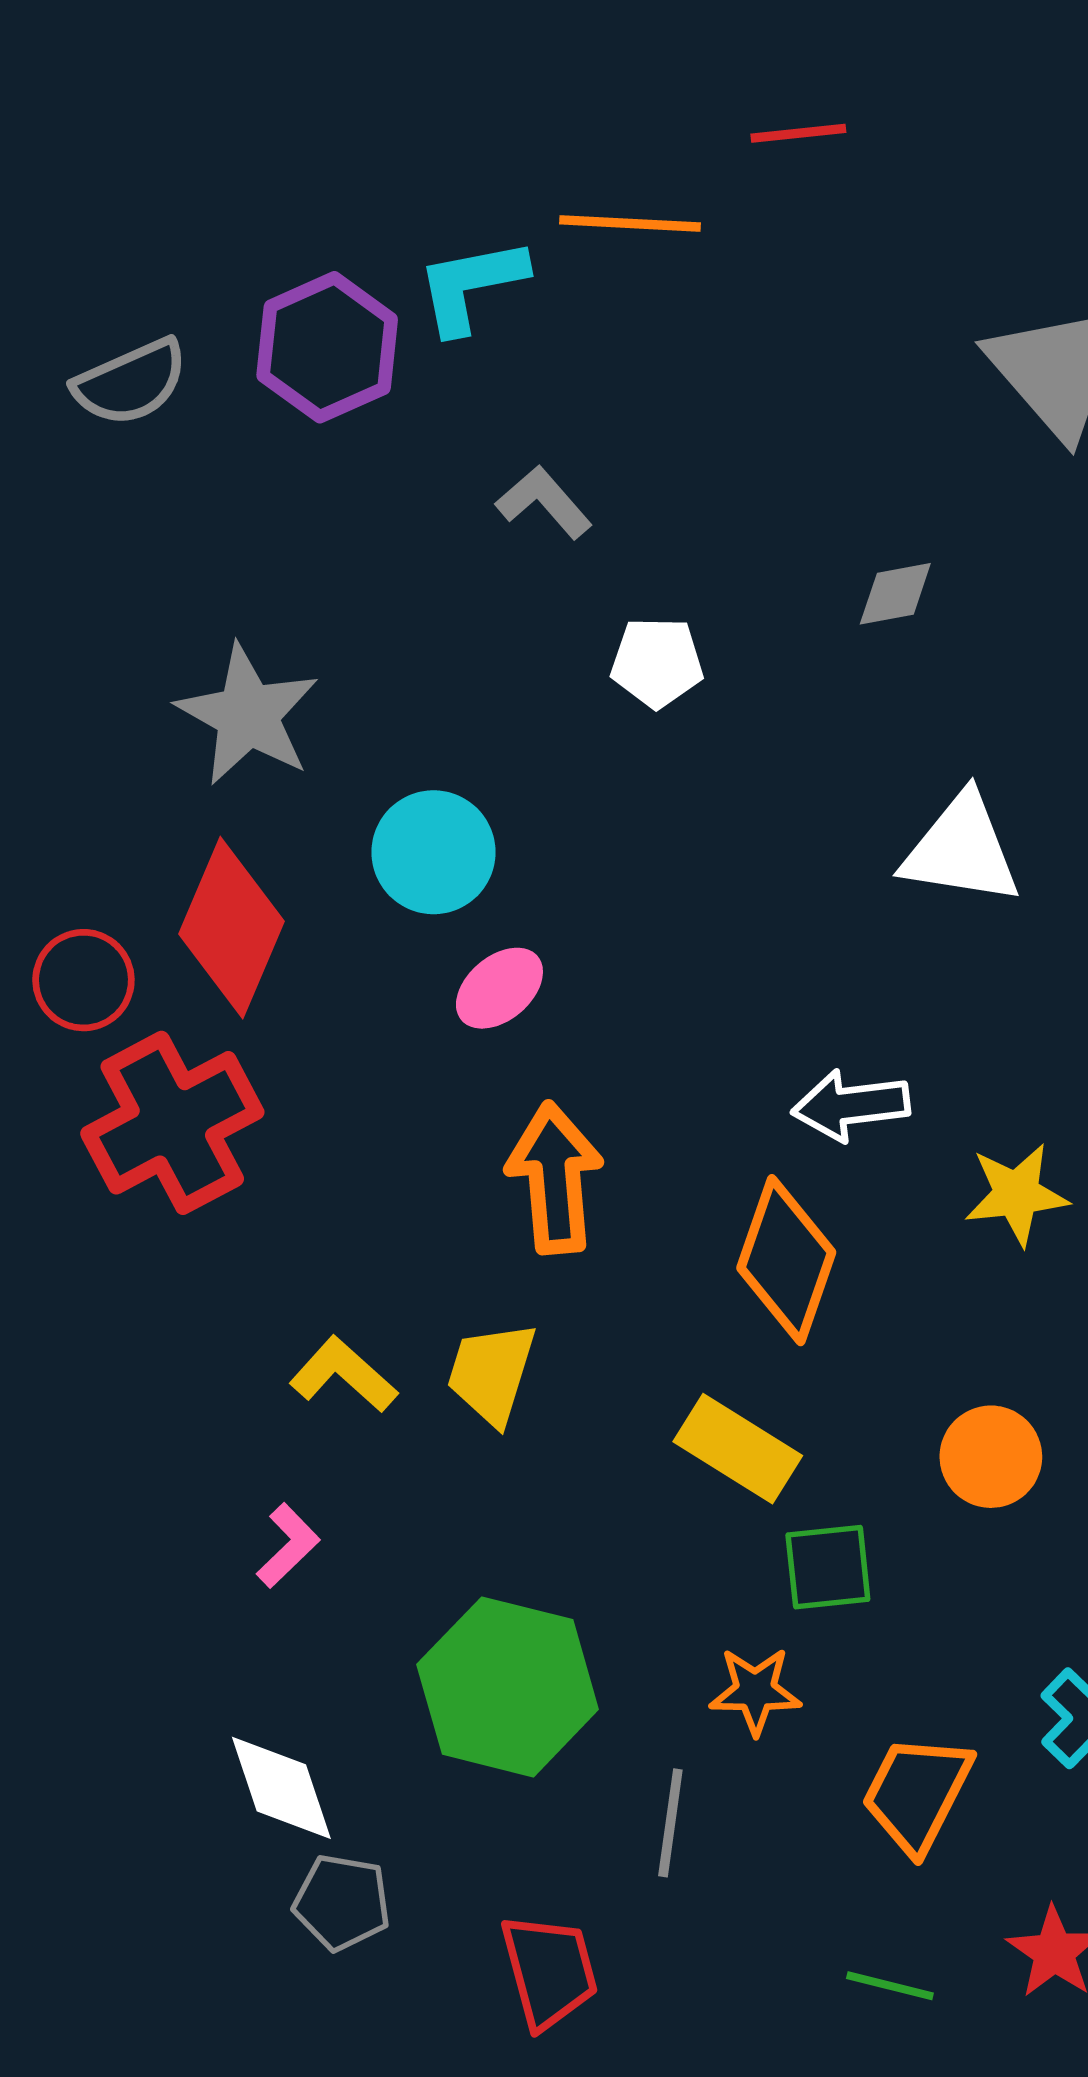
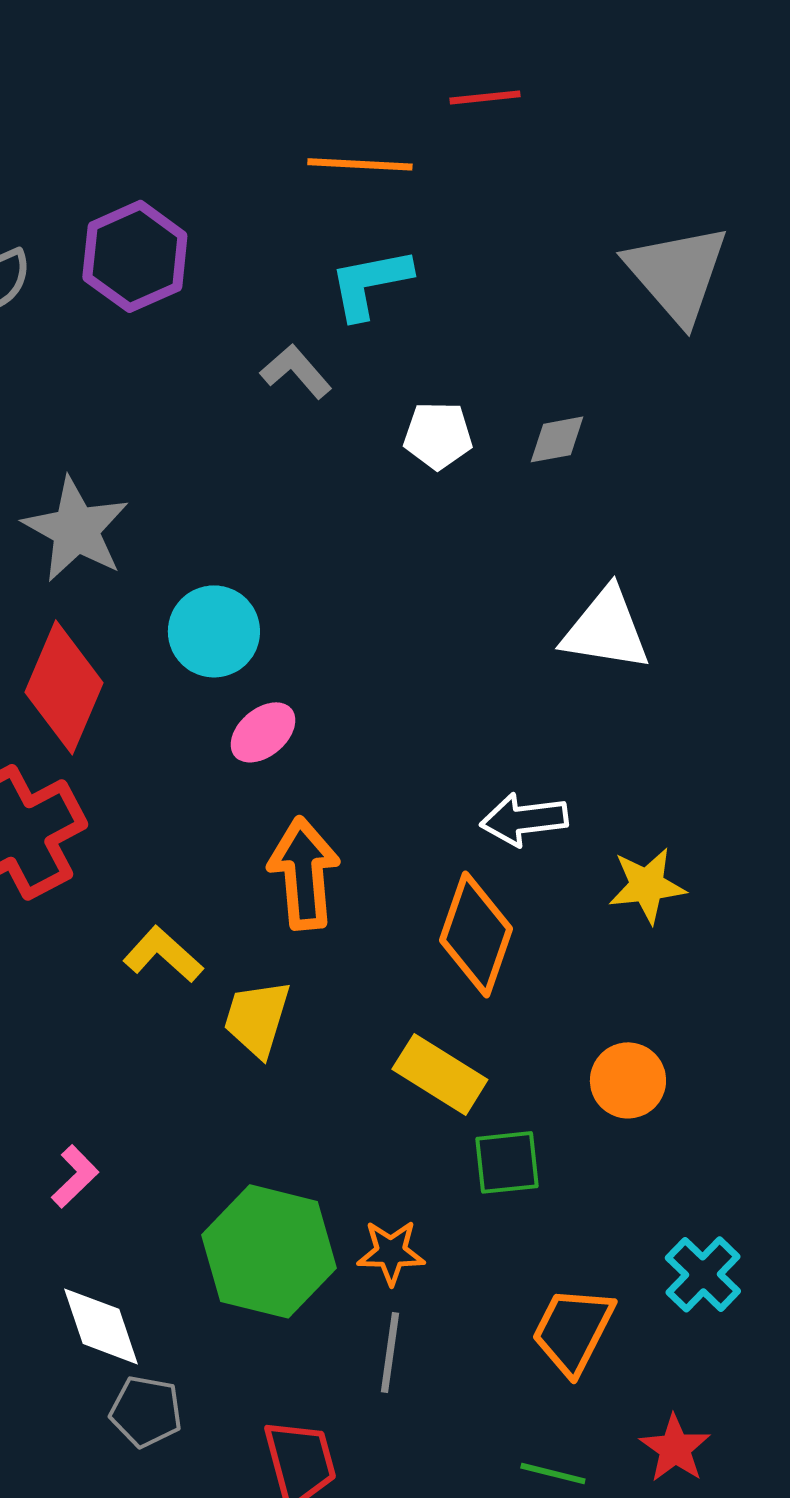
cyan L-shape: (471, 285) -> (370, 283), moved
white pentagon: (657, 662) -> (438, 435), moved
yellow L-shape: (343, 1375) -> (163, 954), moved
pink L-shape: (288, 1546) -> (75, 1176), moved
orange star: (755, 1691) -> (391, 1252), moved

